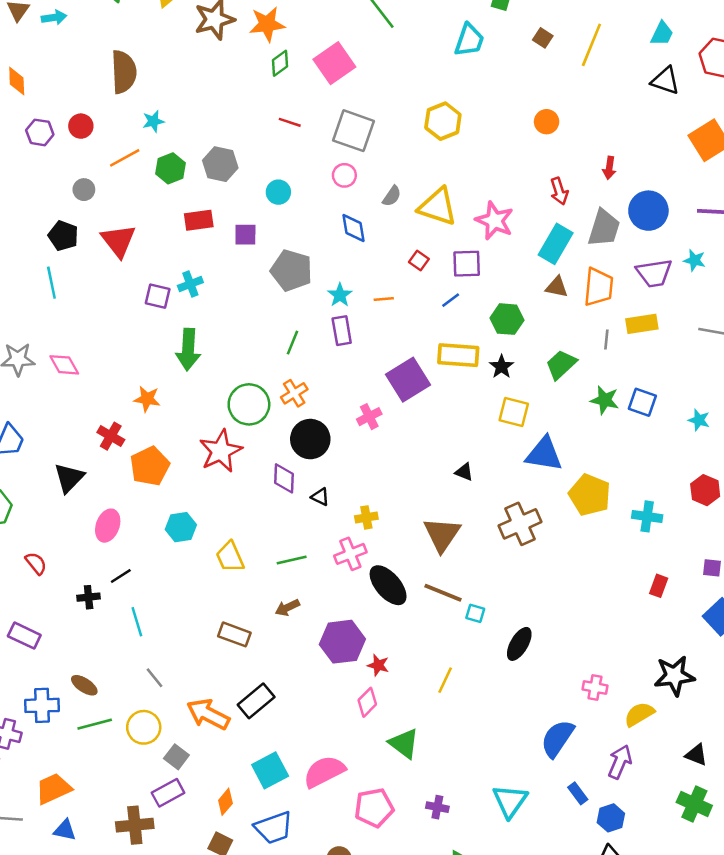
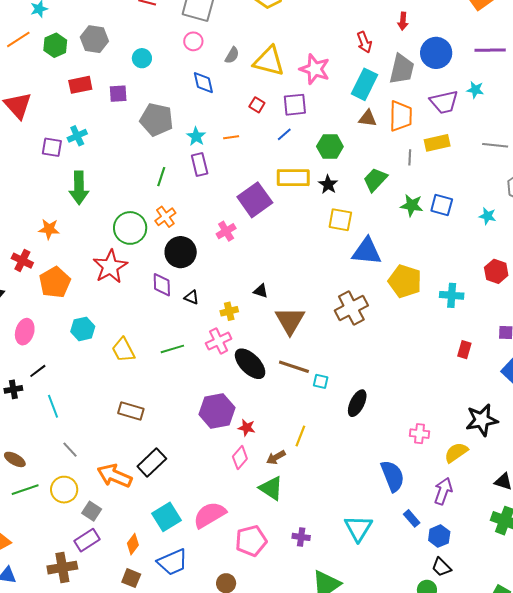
black triangle: (464, 472) -> (261, 291), moved
brown arrow: (287, 608) -> (276, 457), moved
blue semicircle: (557, 738) -> (393, 476), turned 128

